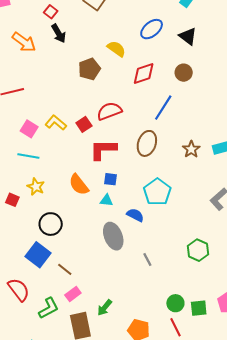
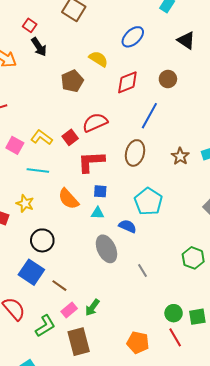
black triangle: (188, 36) -> (186, 40), moved
cyan line: (28, 156) -> (38, 170), moved
green arrow: (105, 308) -> (92, 308), moved

